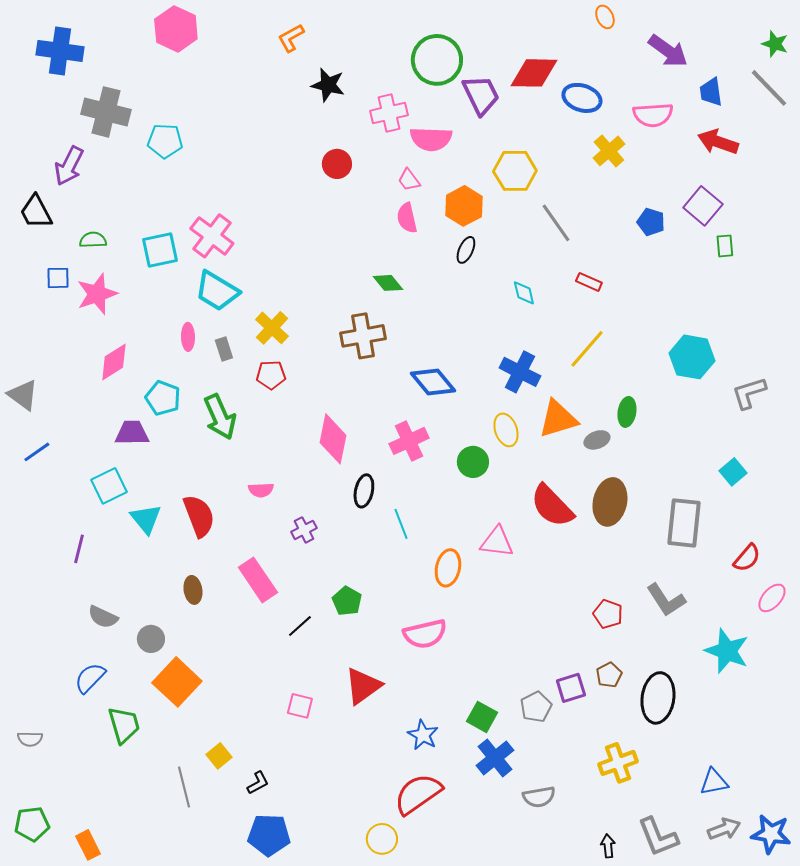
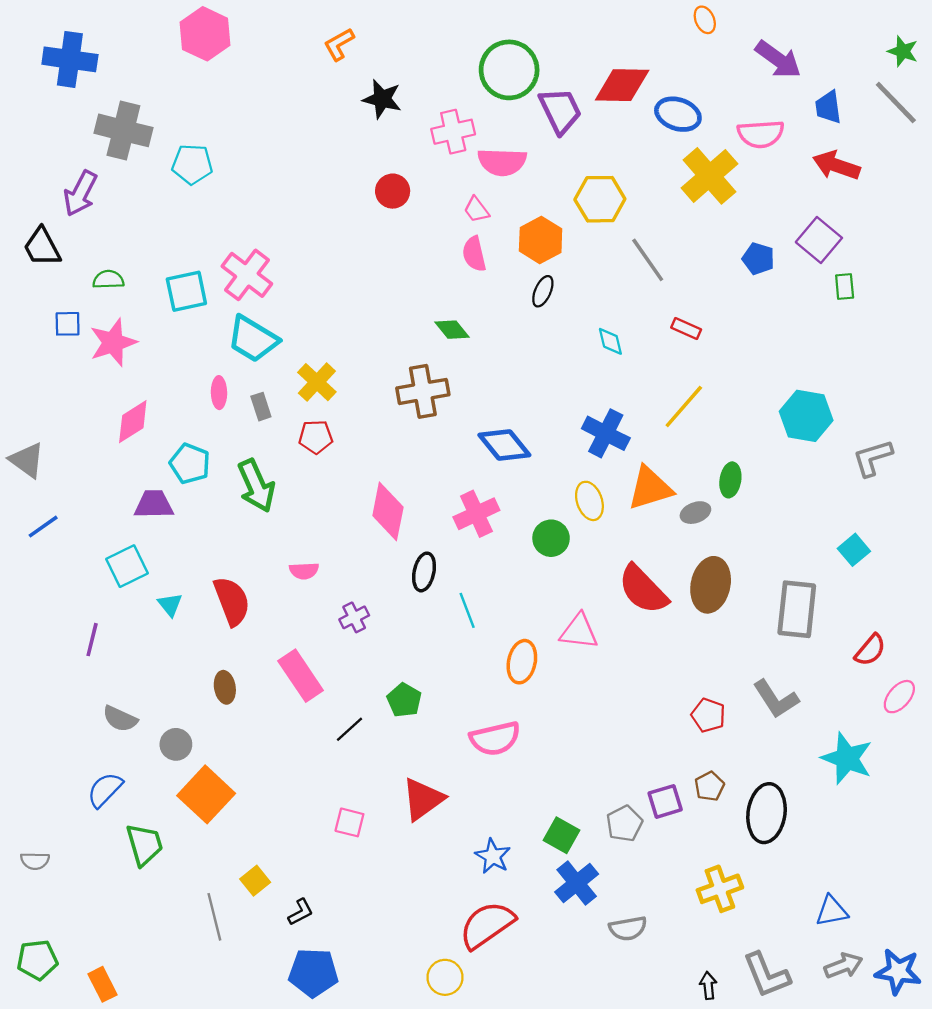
yellow cross: (609, 151) -> (709, 176), size x1.5
cyan triangle: (146, 519) -> (170, 605), size x0.7

